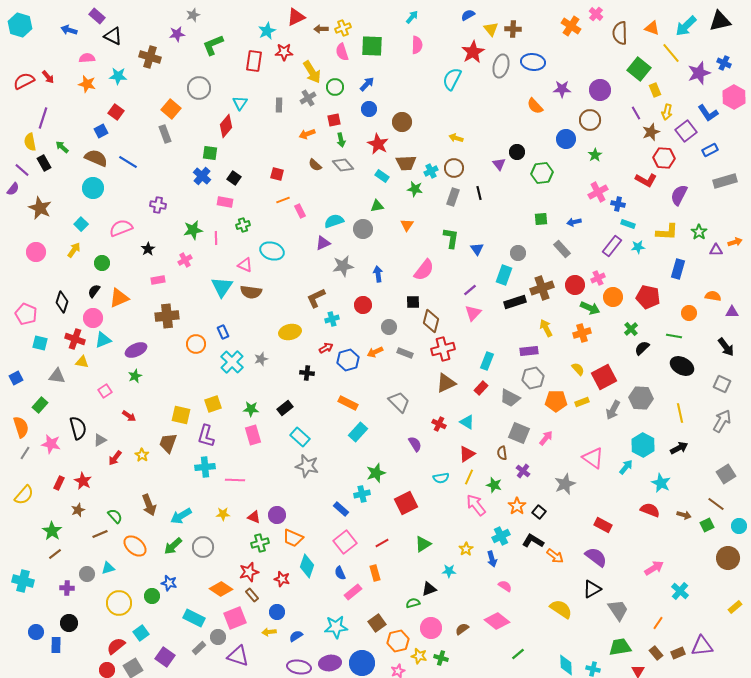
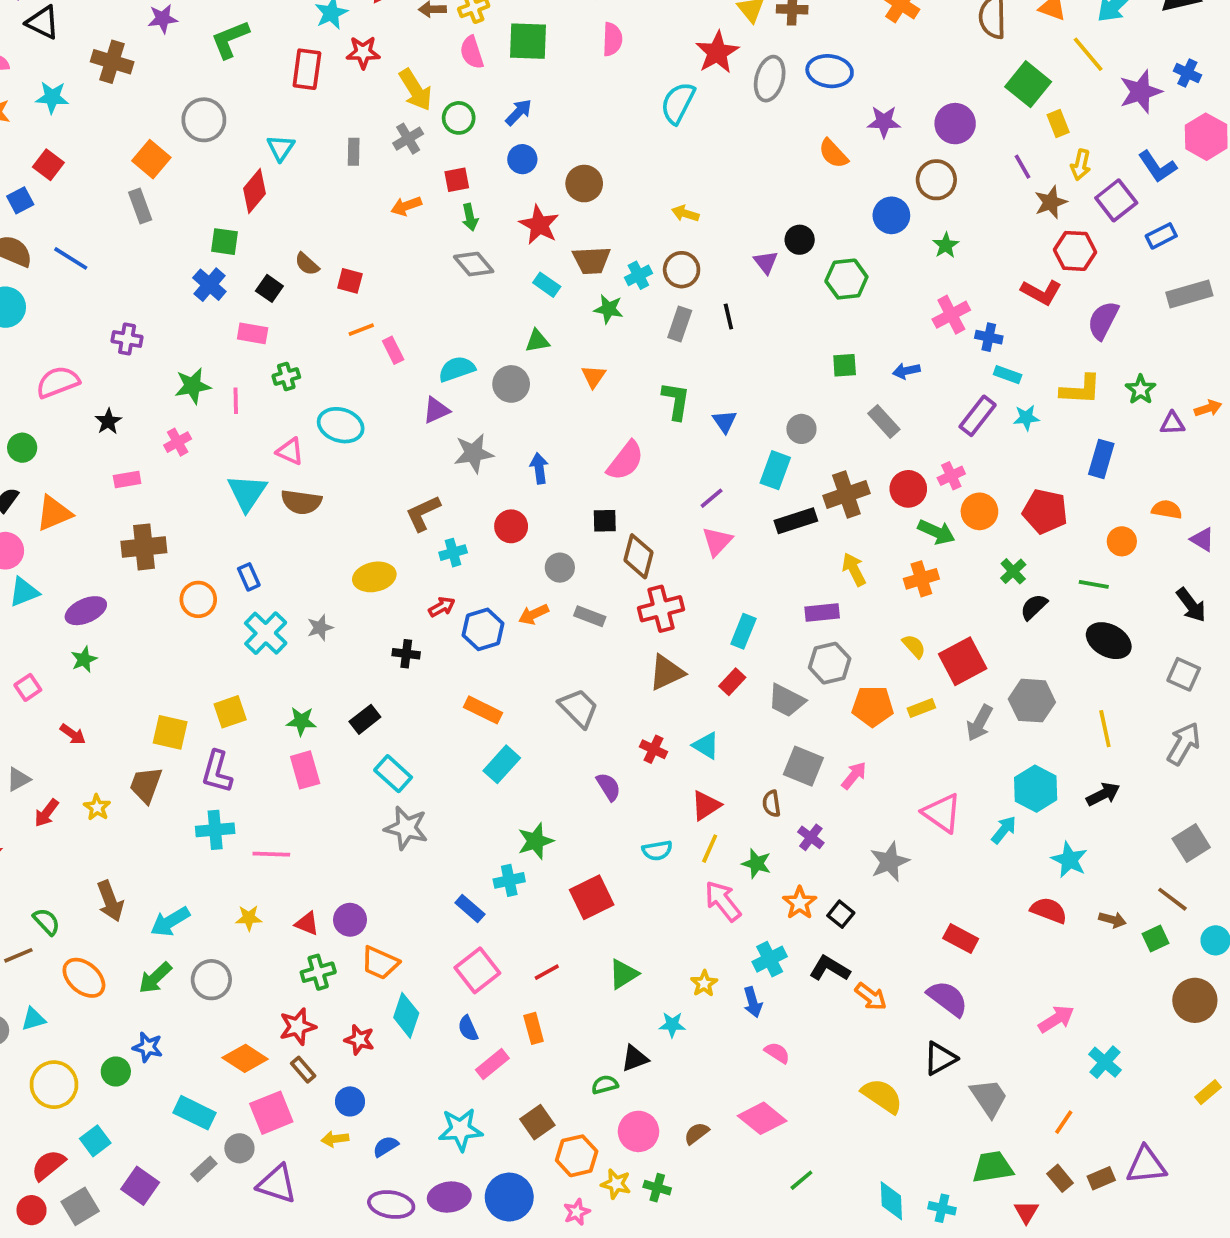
brown semicircle: (315, 165) -> (307, 264), moved
purple triangle: (732, 312) -> (1202, 539), turned 32

